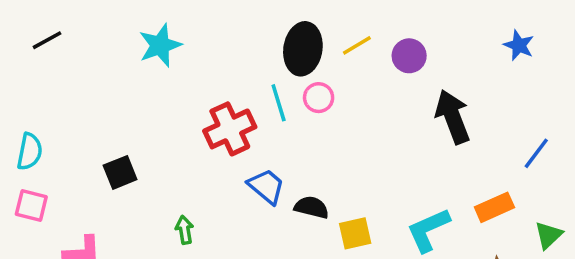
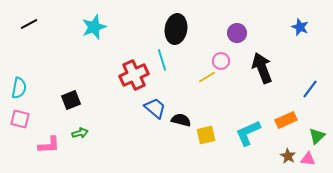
yellow line: (357, 45) -> (207, 77), moved
pink circle: (319, 98) -> (221, 61), moved
green arrow: (185, 230) -> (80, 133), moved, turned 84

